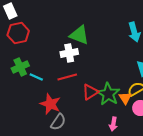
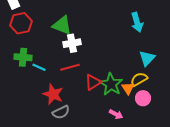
green triangle: (79, 35) -> (62, 25), moved
green cross: (20, 67) -> (23, 57), turned 30
gray semicircle: (58, 122) -> (61, 112), turned 30
pink arrow: (113, 124) -> (116, 114), turned -72

